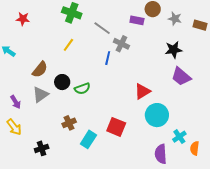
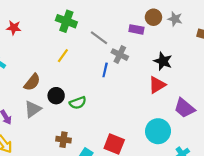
gray star: (175, 19) -> (175, 19), moved
black star: (174, 50) -> (163, 61), moved, turned 30
purple trapezoid: (181, 77) -> (184, 108), moved
red triangle: (142, 91) -> (157, 85), moved
brown cross: (69, 123) -> (63, 140), turned 32

